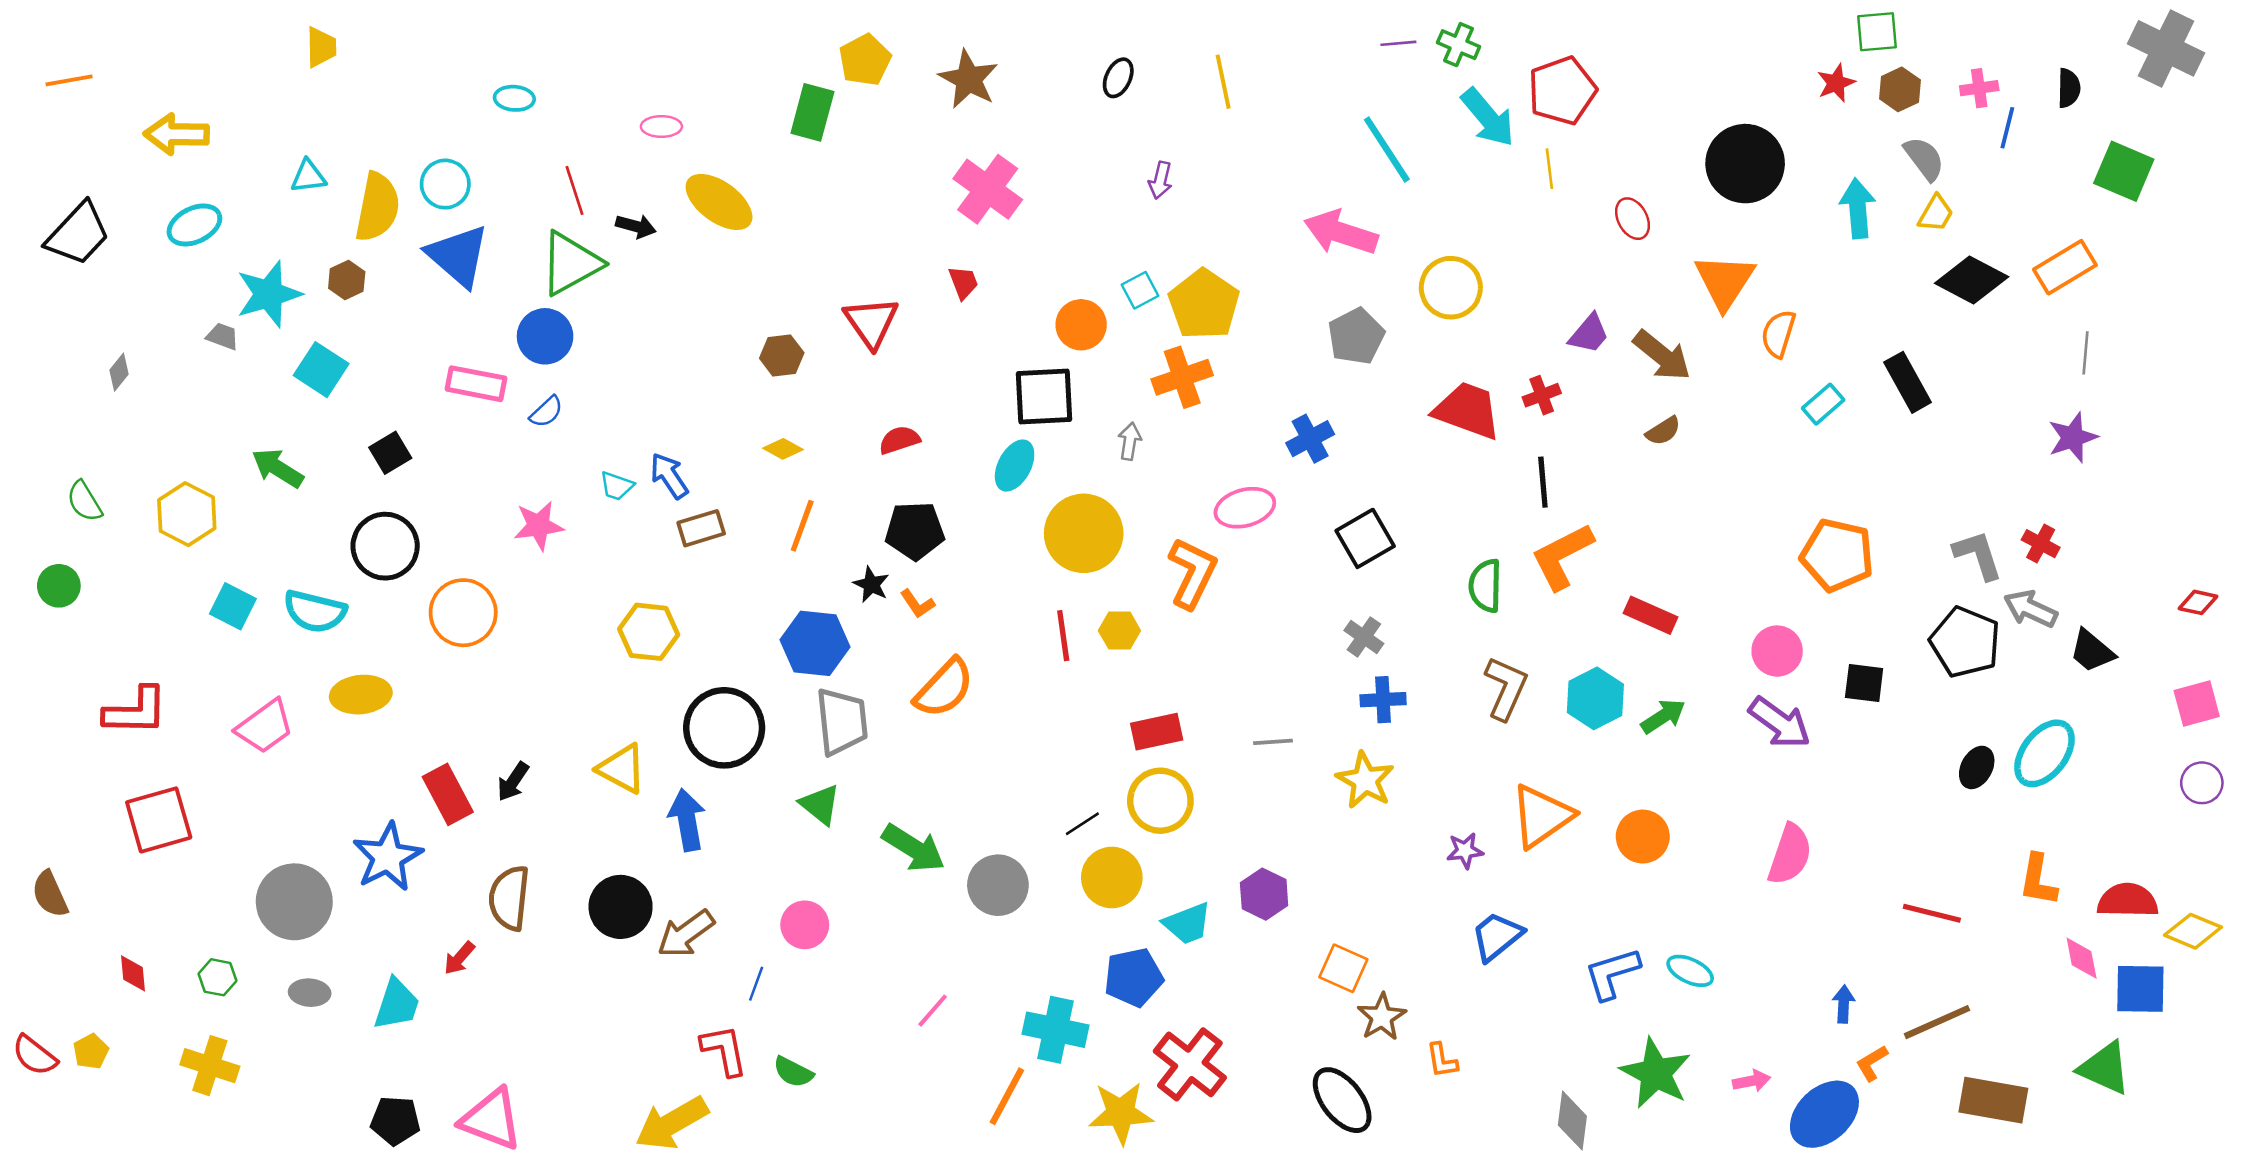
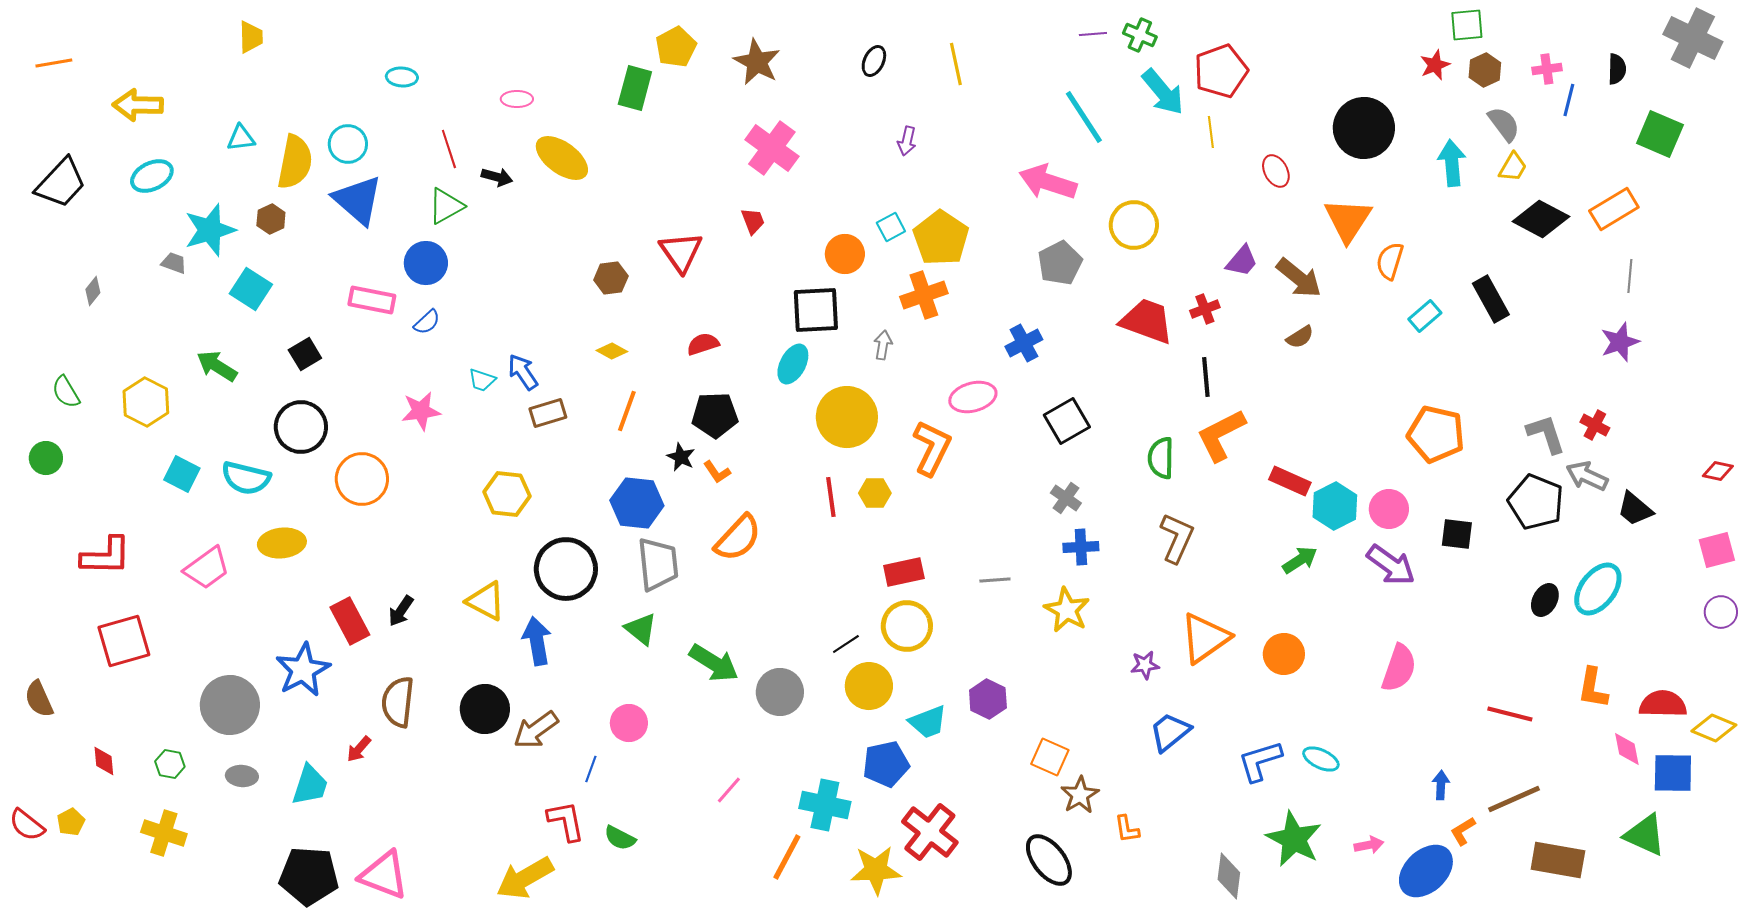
green triangle: (571, 263) -> (446, 206), size x0.7
cyan hexagon: (1595, 698) -> (1335, 506), moved
black pentagon: (395, 1121) -> (309, 876), size x1.5

